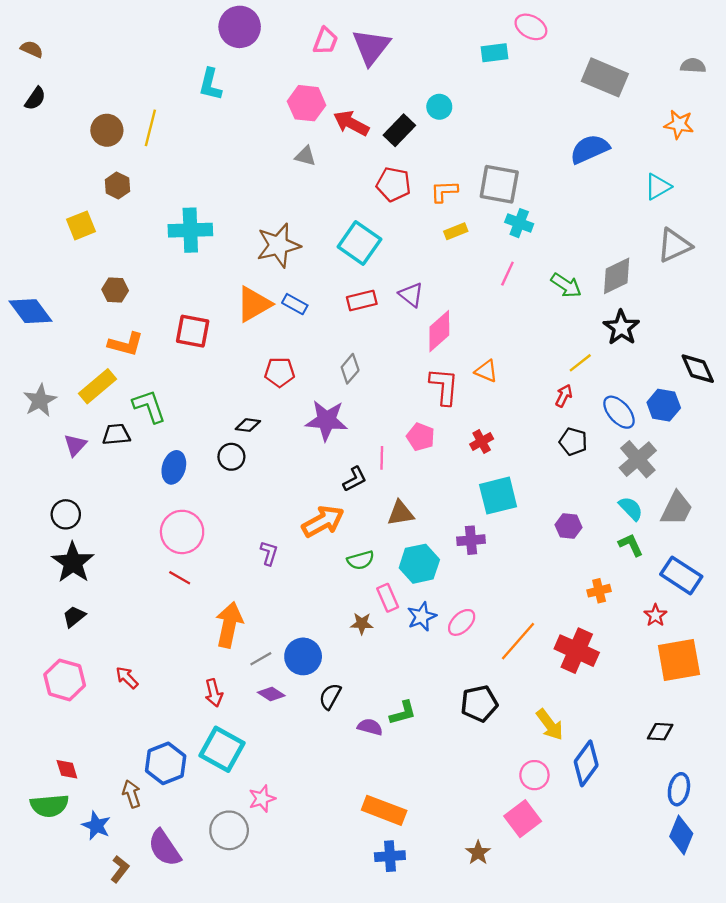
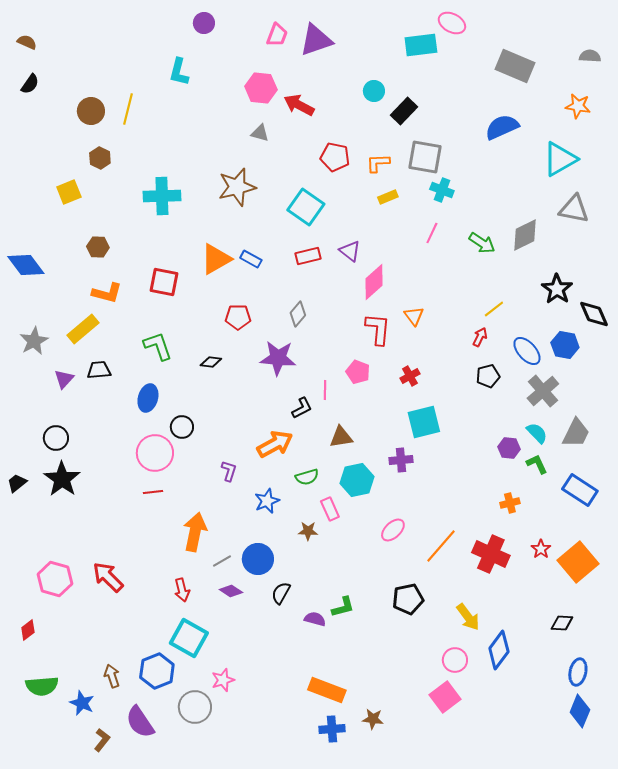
purple circle: (240, 27) -> (204, 23), size x0.6
purple triangle: (371, 47) -> (316, 40), turned 33
cyan rectangle: (495, 53) -> (421, 45), size x1.4
black rectangle: (399, 130) -> (404, 111), moved
cyan triangle: (658, 187) -> (560, 159), size x1.5
brown star: (278, 245) -> (237, 187), moved
gray triangle: (674, 245) -> (574, 209), turned 36
black star: (621, 328) -> (557, 289), moved
orange triangle: (486, 371) -> (414, 316), turned 30
green L-shape: (149, 406) -> (158, 346), moved
black pentagon: (573, 442) -> (488, 376), turned -30
black circle: (231, 457) -> (182, 427), moved
purple hexagon: (569, 526) -> (509, 448), moved
red line: (180, 578) -> (153, 492), turned -36
red star: (655, 615) -> (541, 549), moved
black trapezoid: (74, 617) -> (17, 483), moved
blue star: (422, 617) -> (267, 501), moved
orange square: (679, 660) -> (578, 562), turned -30
red arrow: (127, 678) -> (108, 577), size x1.6
blue hexagon: (166, 763) -> (157, 671), moved
red diamond: (67, 769) -> (28, 630), moved, turned 70
brown star: (478, 853) -> (373, 719), moved, turned -30

